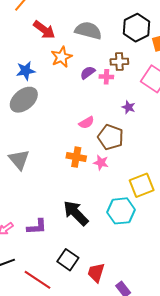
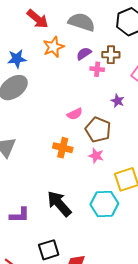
purple semicircle: (88, 73) -> (84, 54), moved
pink star: (101, 163) -> (96, 156), moved
black square: (68, 260) -> (49, 250), turned 35

